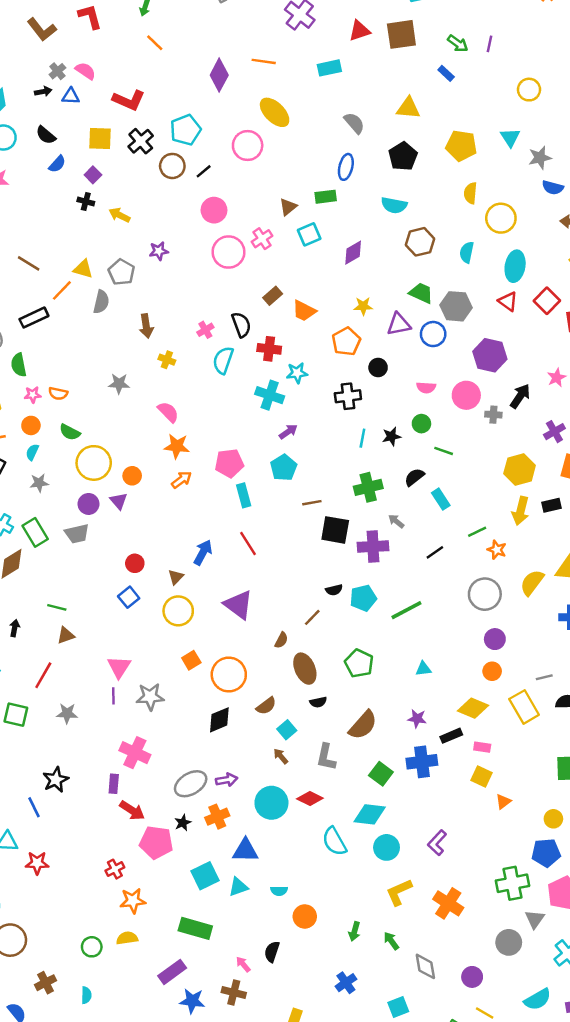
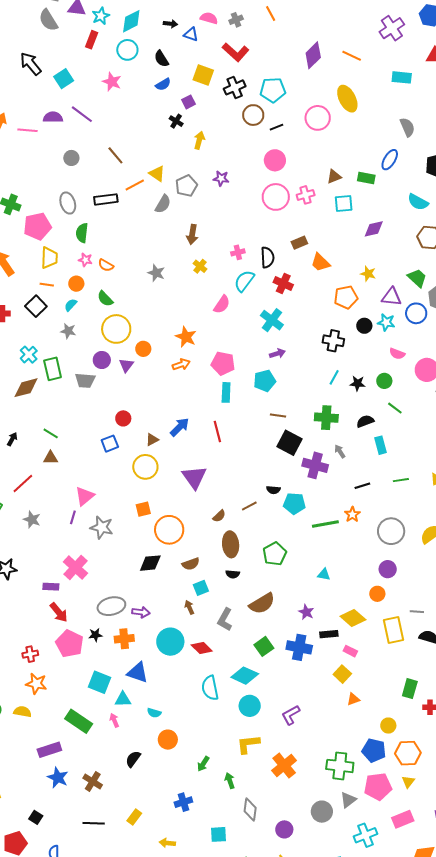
gray cross: (57, 71) -> (236, 20), moved
pink semicircle: (85, 71) -> (209, 18), turned -36
yellow arrow: (119, 215) -> (199, 140), turned 60
cyan star: (297, 373) -> (386, 322), moved
pink semicircle: (168, 412) -> (222, 304), moved, turned 60
orange star: (497, 550) -> (352, 514), moved
purple rectangle: (114, 784) -> (51, 587), turned 70
cyan square: (205, 876) -> (99, 682), turned 30
pink arrow: (243, 964) -> (114, 720), moved

